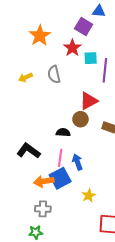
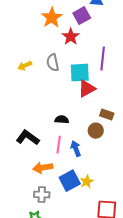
purple square: (84, 26) -> (82, 16), turned 30
orange star: (40, 36) -> (52, 18), moved
cyan square: (91, 58) -> (80, 73), moved, size x1.5
brown circle: (80, 119) -> (96, 131), moved
blue square: (60, 178) -> (70, 181), moved

